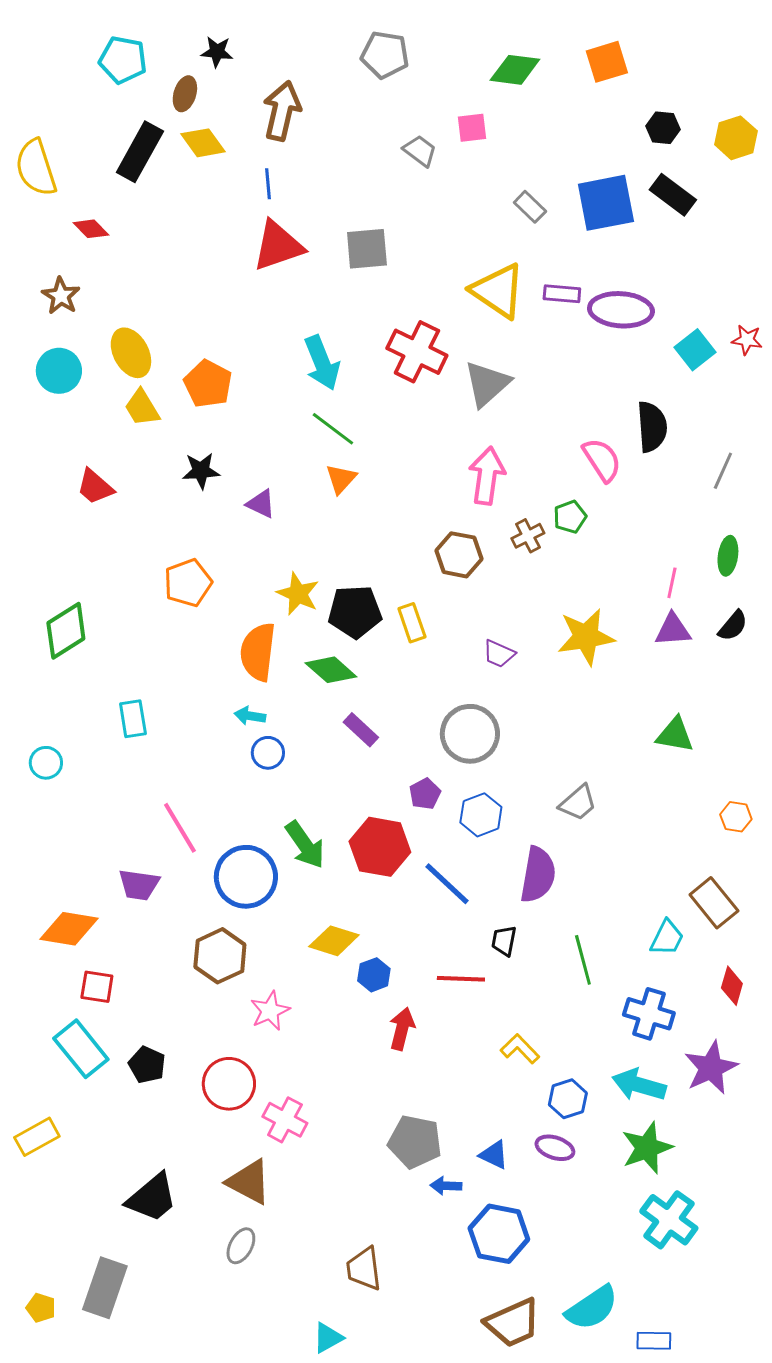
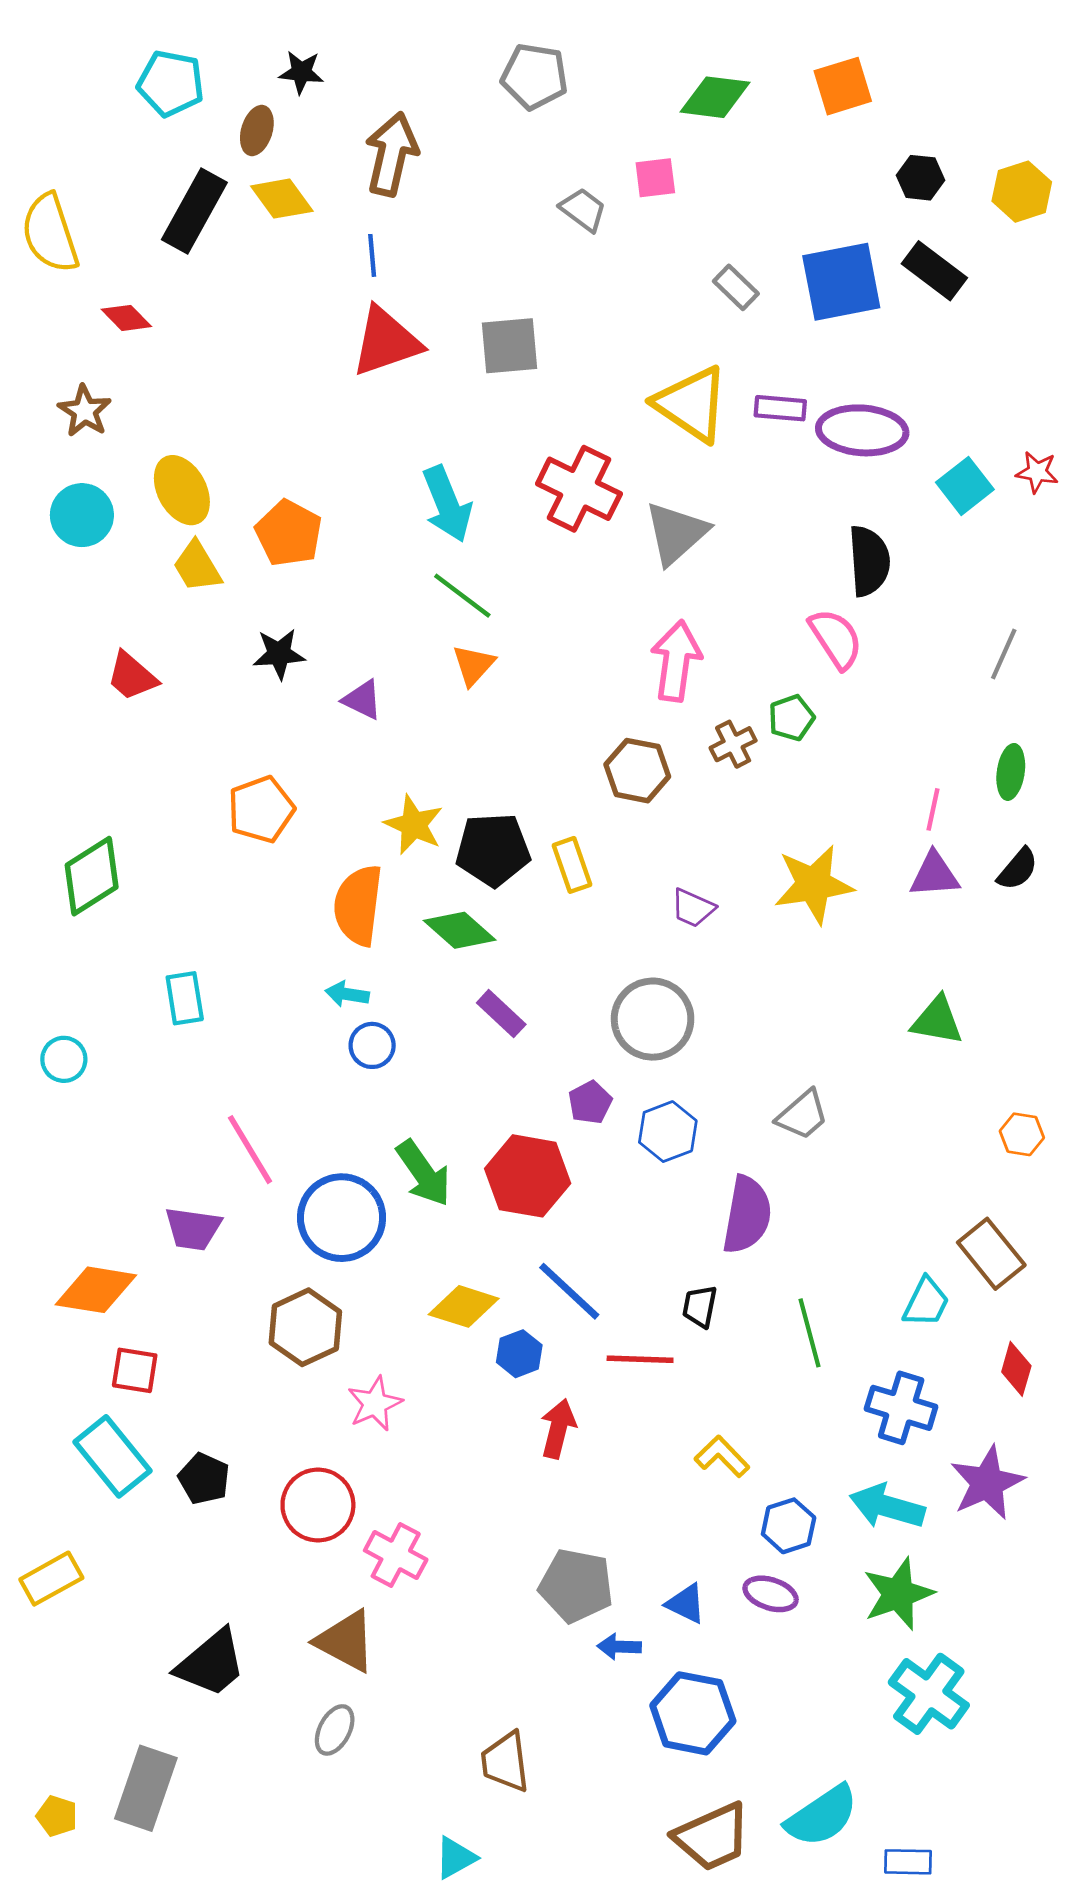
black semicircle: (652, 427) -> (869, 561), moved
blue line: (447, 884) -> (569, 1291), moved

